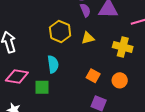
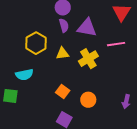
yellow cross: (123, 47) -> (88, 59), moved, turned 36
cyan semicircle: (53, 64) -> (24, 75), turned 78

